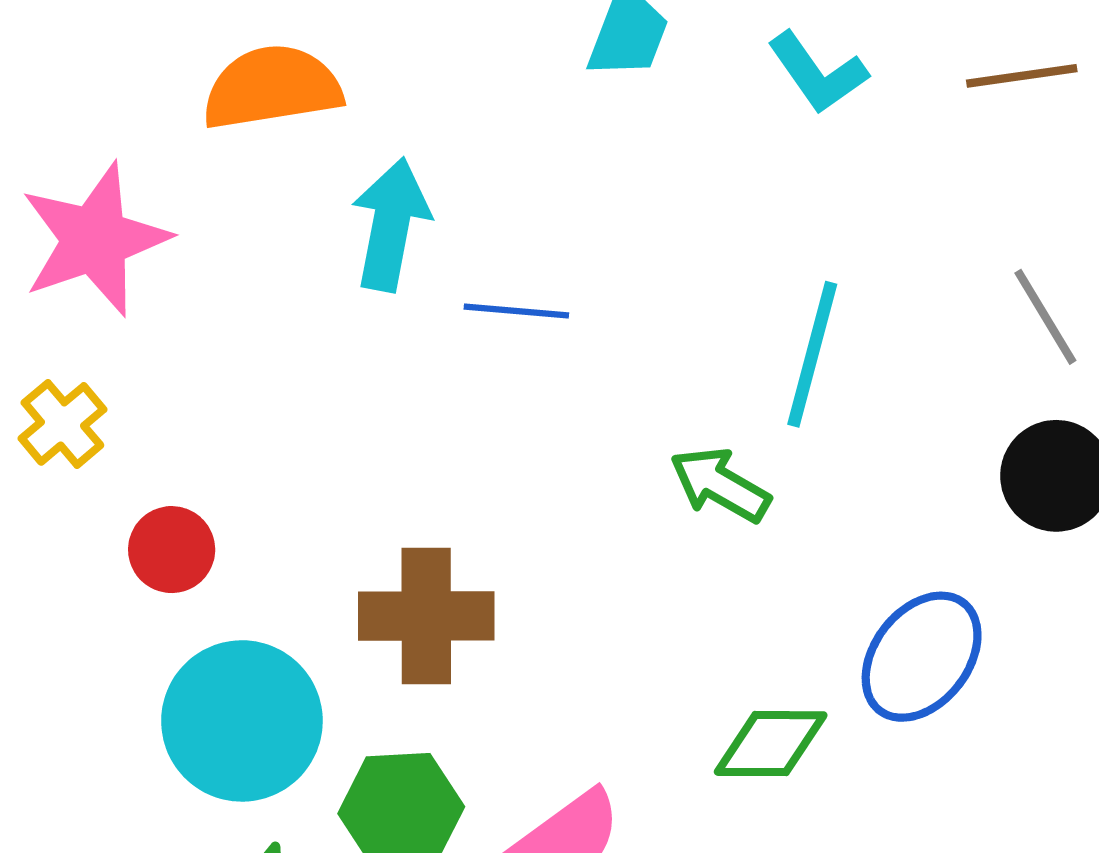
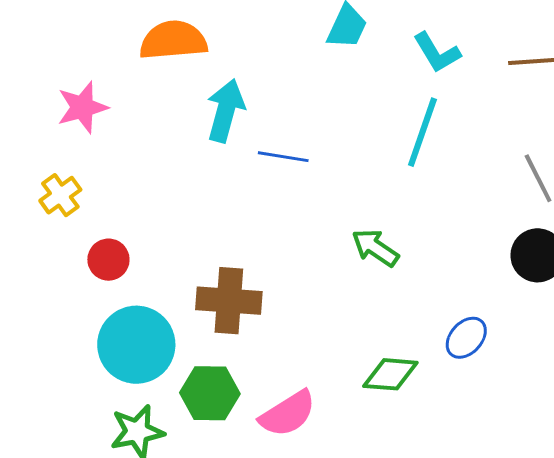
pink star: (95, 240) -> (82, 107), size x0.7
cyan line: (812, 354) -> (422, 132), moved
blue ellipse: (922, 657) -> (466, 338), size x0.7

